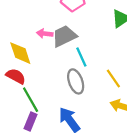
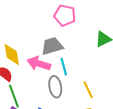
pink arrow: (45, 34) -> (39, 64), moved, size x1.6

